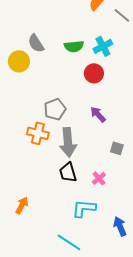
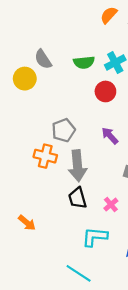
orange arrow: (22, 205) -> (27, 223), moved, turned 102

